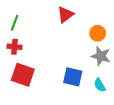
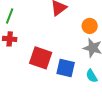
red square: (23, 75) -> (41, 58), moved

